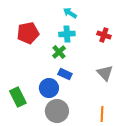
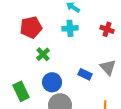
green cross: (59, 52) -> (43, 54), moved
blue rectangle: (65, 74) -> (85, 74), moved

